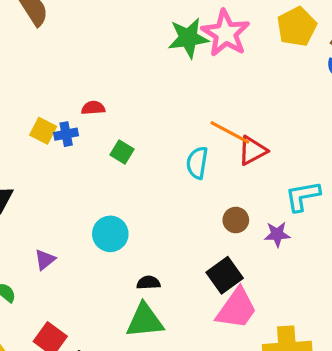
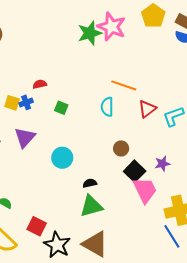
red triangle: (252, 151) -> (147, 109), moved
brown circle: (236, 220) -> (121, 148), moved
purple star: (277, 234) -> (162, 164), moved
purple triangle: (45, 260) -> (25, 138), moved, size x1.6
pink trapezoid: (237, 309) -> (145, 190), turned -52

